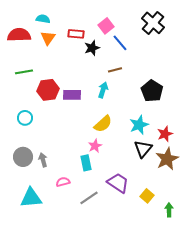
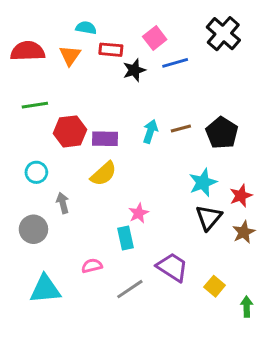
cyan semicircle: (43, 19) -> (86, 28), moved
blue line: (120, 43) -> (175, 63), turned -66
brown line: (115, 70) -> (181, 128), moved
yellow semicircle: (103, 124) -> (104, 174), moved
brown star: (167, 159) -> (244, 232), size x0.7
gray arrow: (43, 160) -> (63, 203), moved

